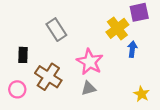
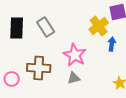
black rectangle: (23, 55) -> (17, 28), moved, size x1.5
brown cross: (48, 77) -> (39, 68), turned -30

